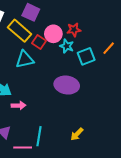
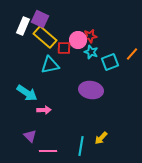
purple square: (31, 12) -> (40, 19), moved
red star: (74, 30) -> (90, 36), moved
red square: (39, 42) -> (64, 48), turned -32
cyan line: (39, 136) -> (81, 146), moved

